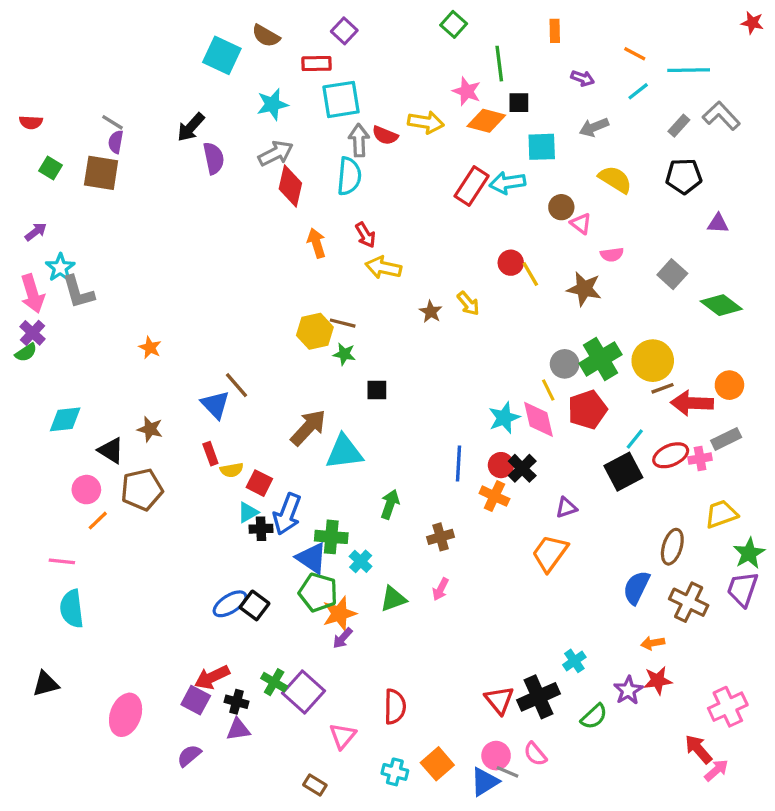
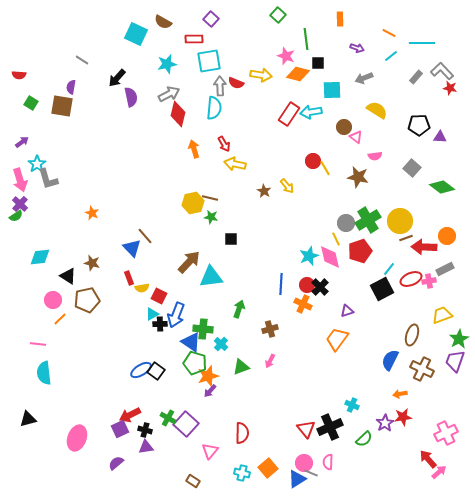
red star: (752, 23) -> (450, 88), moved
gray line: (112, 122) -> (82, 60), moved
black pentagon: (684, 176) -> (419, 125), moved
cyan cross: (574, 661) -> (352, 405), turned -32
purple square: (196, 700) -> (120, 429), turned 36
pink semicircle: (535, 754) -> (328, 462), turned 42

